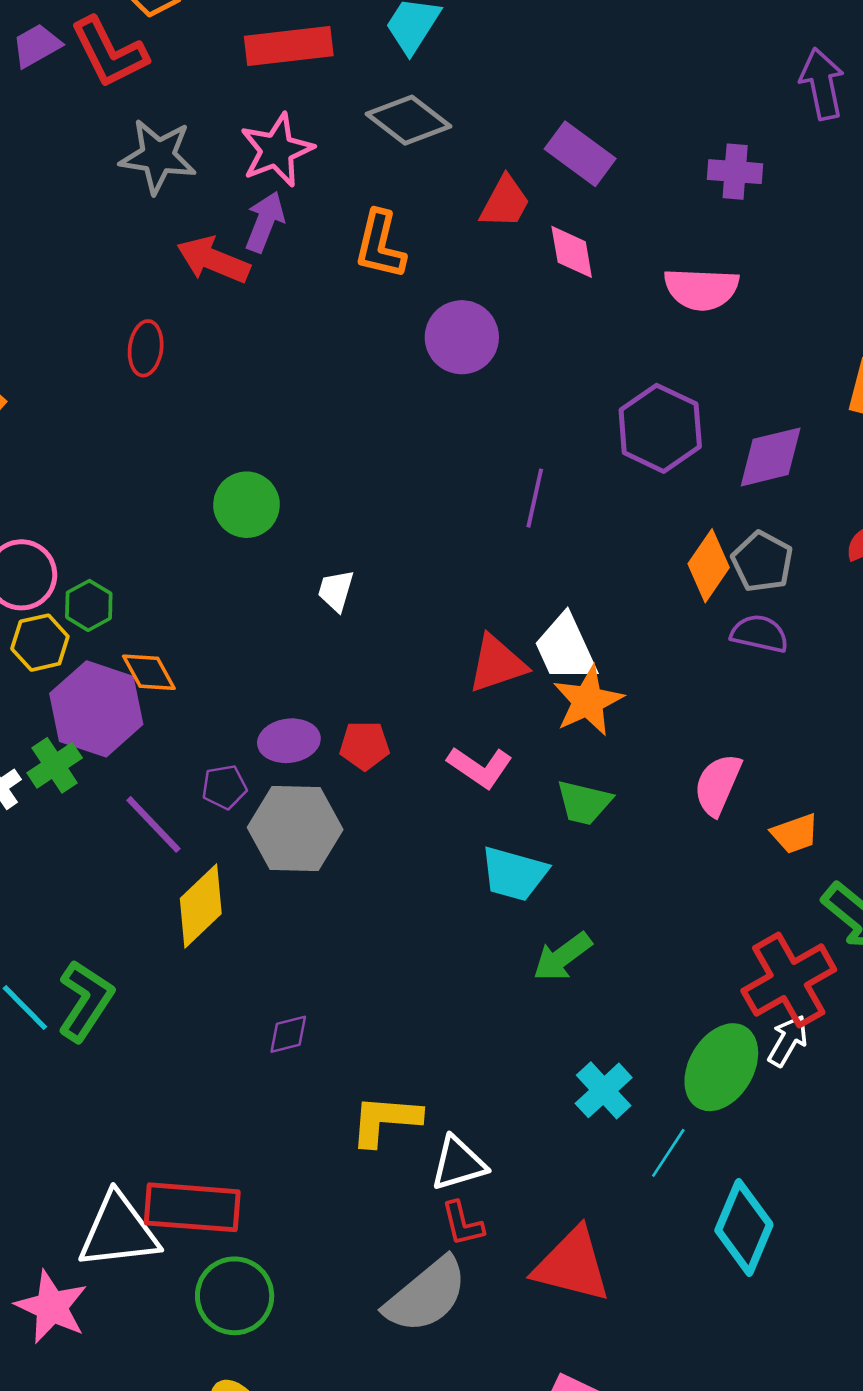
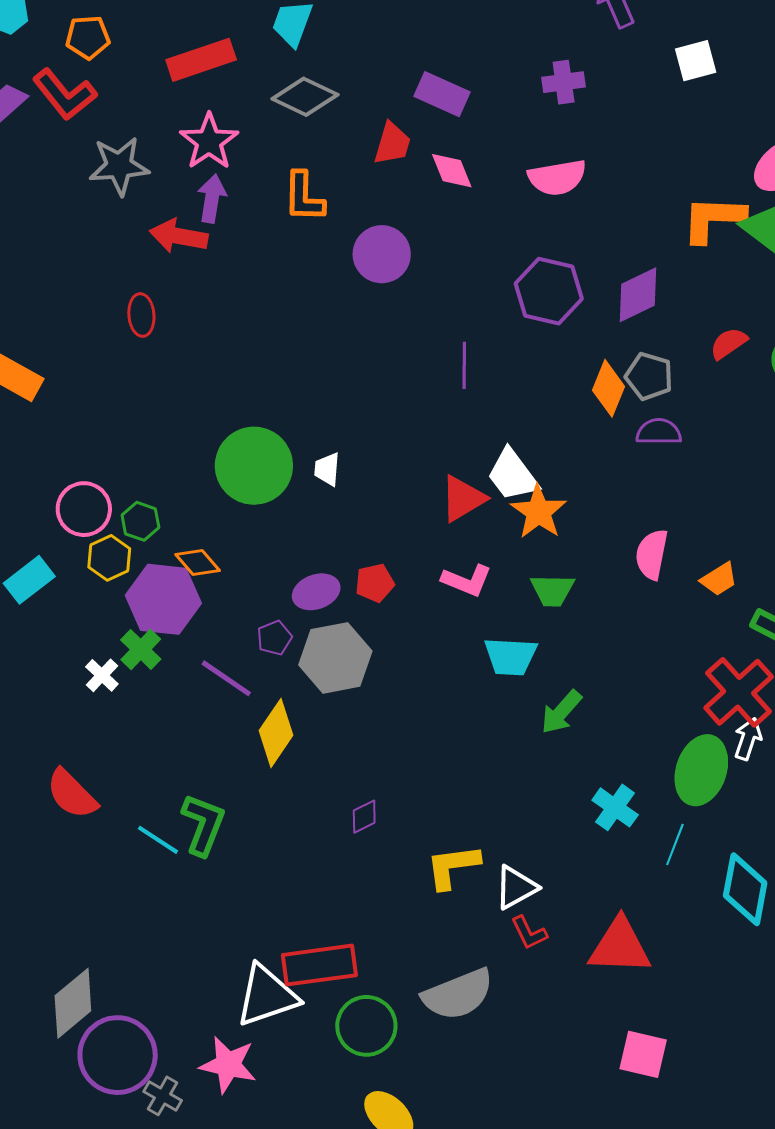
green circle: (246, 505) -> (254, 466), moved, size x1.5
gray semicircle: (426, 1295) -> (458, 994), moved, turned 30

